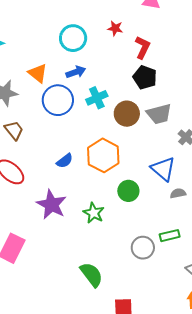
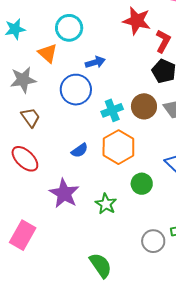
red star: (115, 28) -> (137, 21), size x1.8
cyan circle: (73, 38) -> (69, 28), moved
orange triangle: (38, 73) -> (48, 53), moved
cyan cross: (97, 98) -> (112, 110), moved

